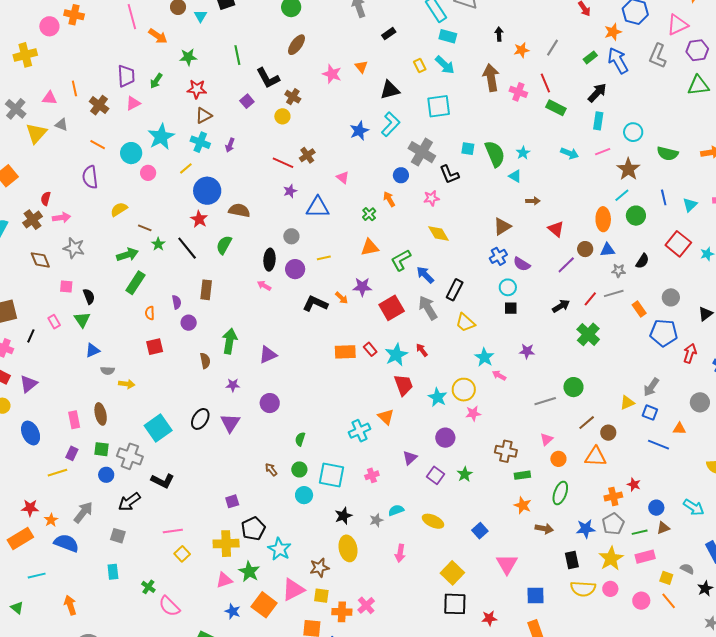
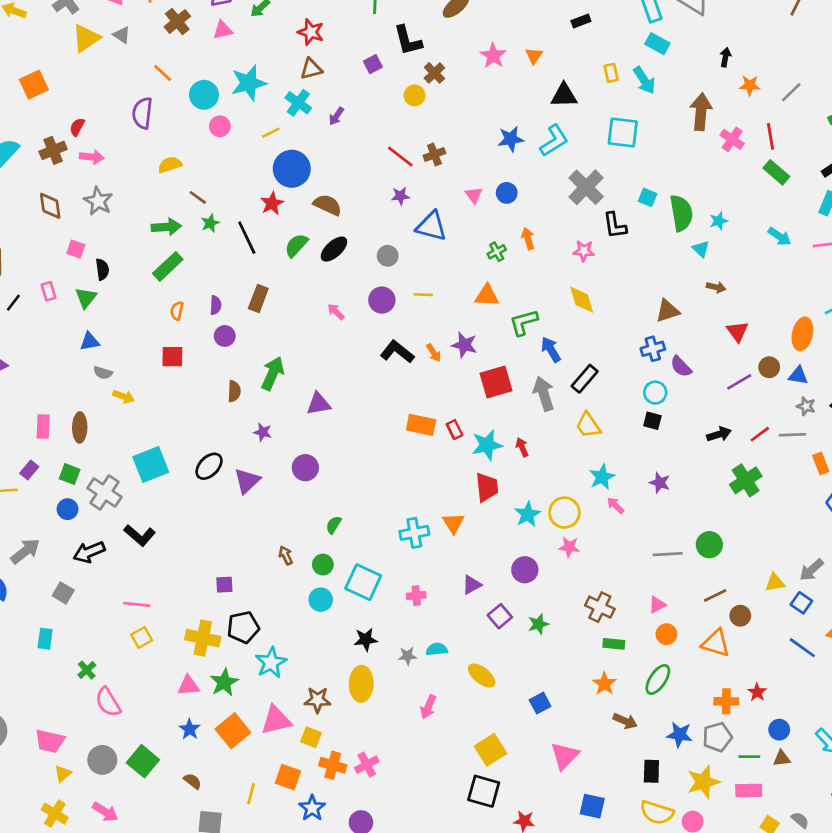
blue circle: (401, 175) -> (507, 193), moved
black ellipse: (270, 260) -> (334, 249), moved, turned 30

